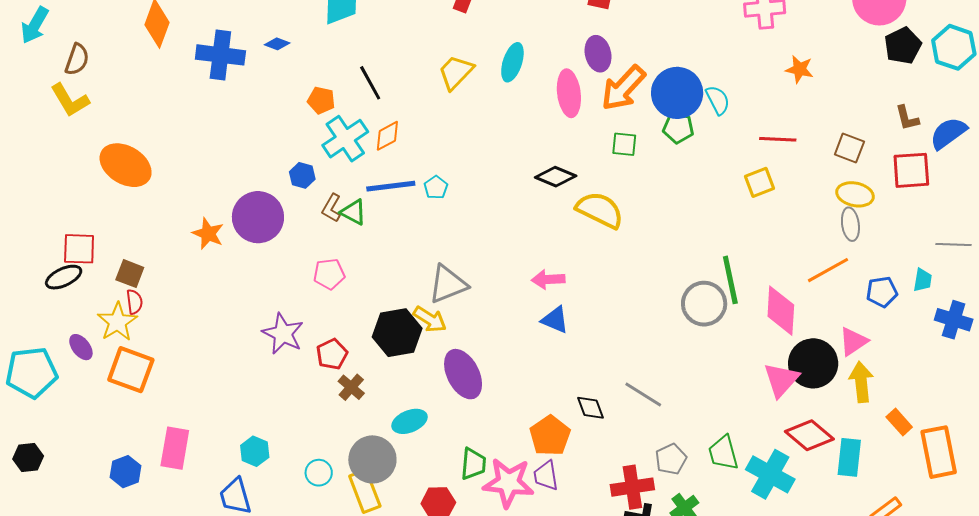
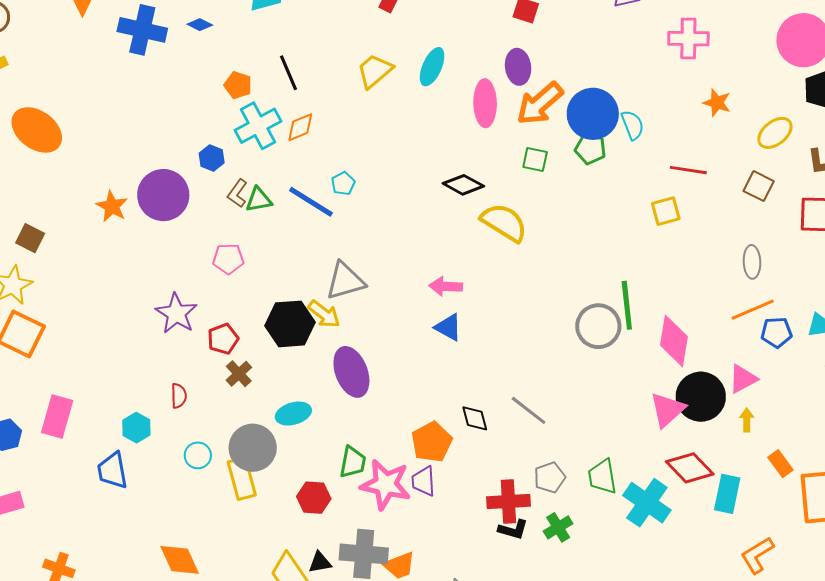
blue line: (391, 186) -> (311, 202), moved, turned 33
yellow ellipse: (855, 194) -> (775, 133), moved, turned -57
green triangle: (353, 212) -> (259, 200), turned -44
orange line: (828, 270) -> (753, 310), moved
red semicircle: (134, 302) -> (179, 396), moved
yellow arrow: (861, 382) -> (747, 420), size x0.6

